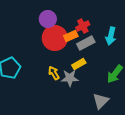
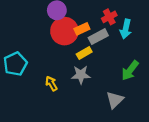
red cross: (83, 26) -> (109, 17), moved
yellow rectangle: (79, 64) -> (84, 53), moved
yellow arrow: (54, 73) -> (51, 84), moved

